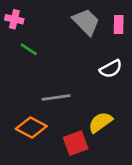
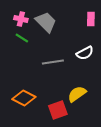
pink cross: (14, 19) -> (21, 19), moved
gray trapezoid: (86, 22) -> (46, 22), moved
gray line: (56, 97) -> (53, 62), moved

